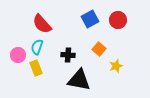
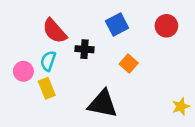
red circle: (118, 20) -> (166, 26), moved
black cross: (68, 55) -> (84, 49), moved
yellow star: (116, 66) -> (181, 106), moved

